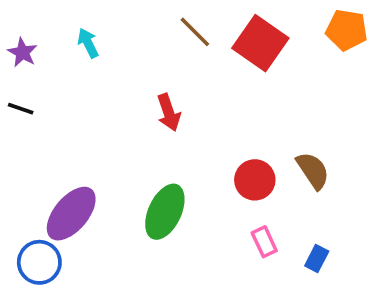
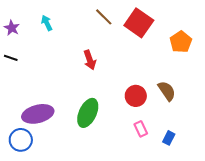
orange pentagon: (347, 30) -> (181, 42), moved, turned 30
purple ellipse: (71, 214) -> (38, 114), turned 36

